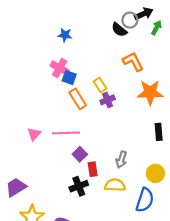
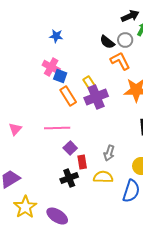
gray circle: (130, 20) -> (125, 40), moved
black semicircle: (119, 30) -> (107, 42), moved
purple cross: (108, 100) -> (96, 97), size x1.6
pink triangle: (34, 134) -> (15, 129), moved

